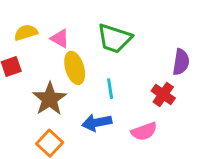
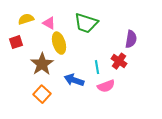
cyan line: (110, 89) -> (97, 67), moved
blue arrow: (97, 123) -> (74, 80), turned 30

